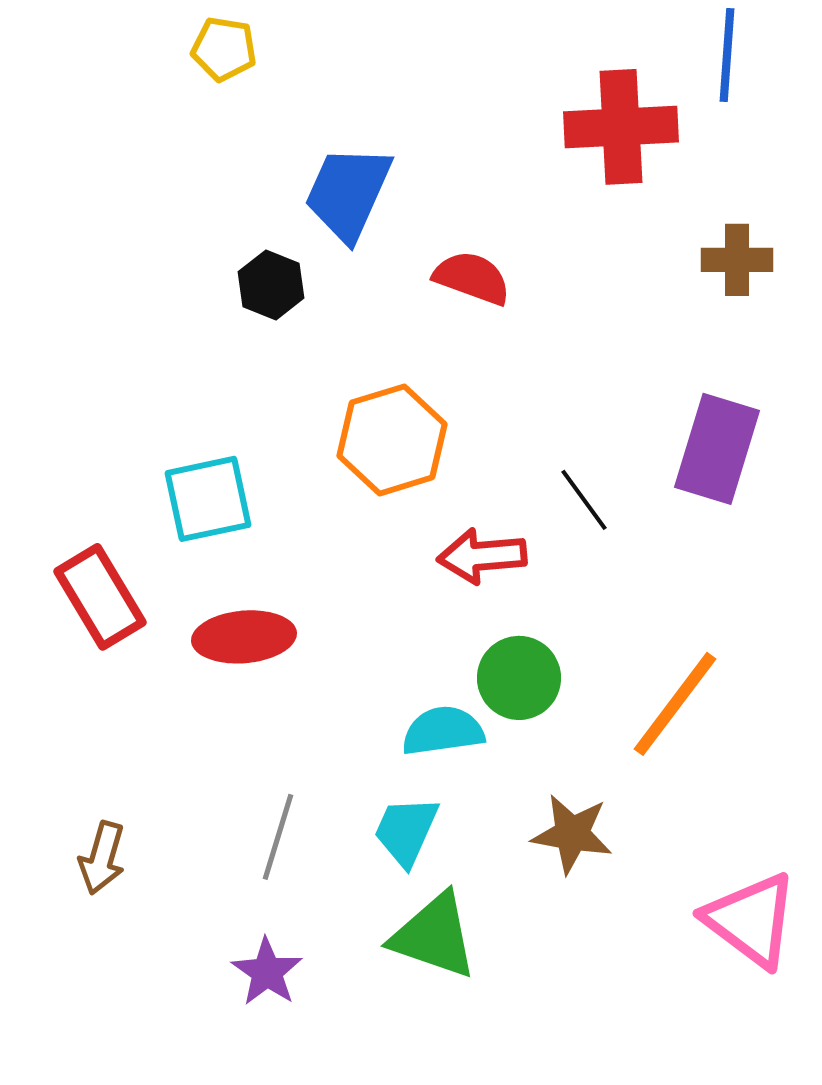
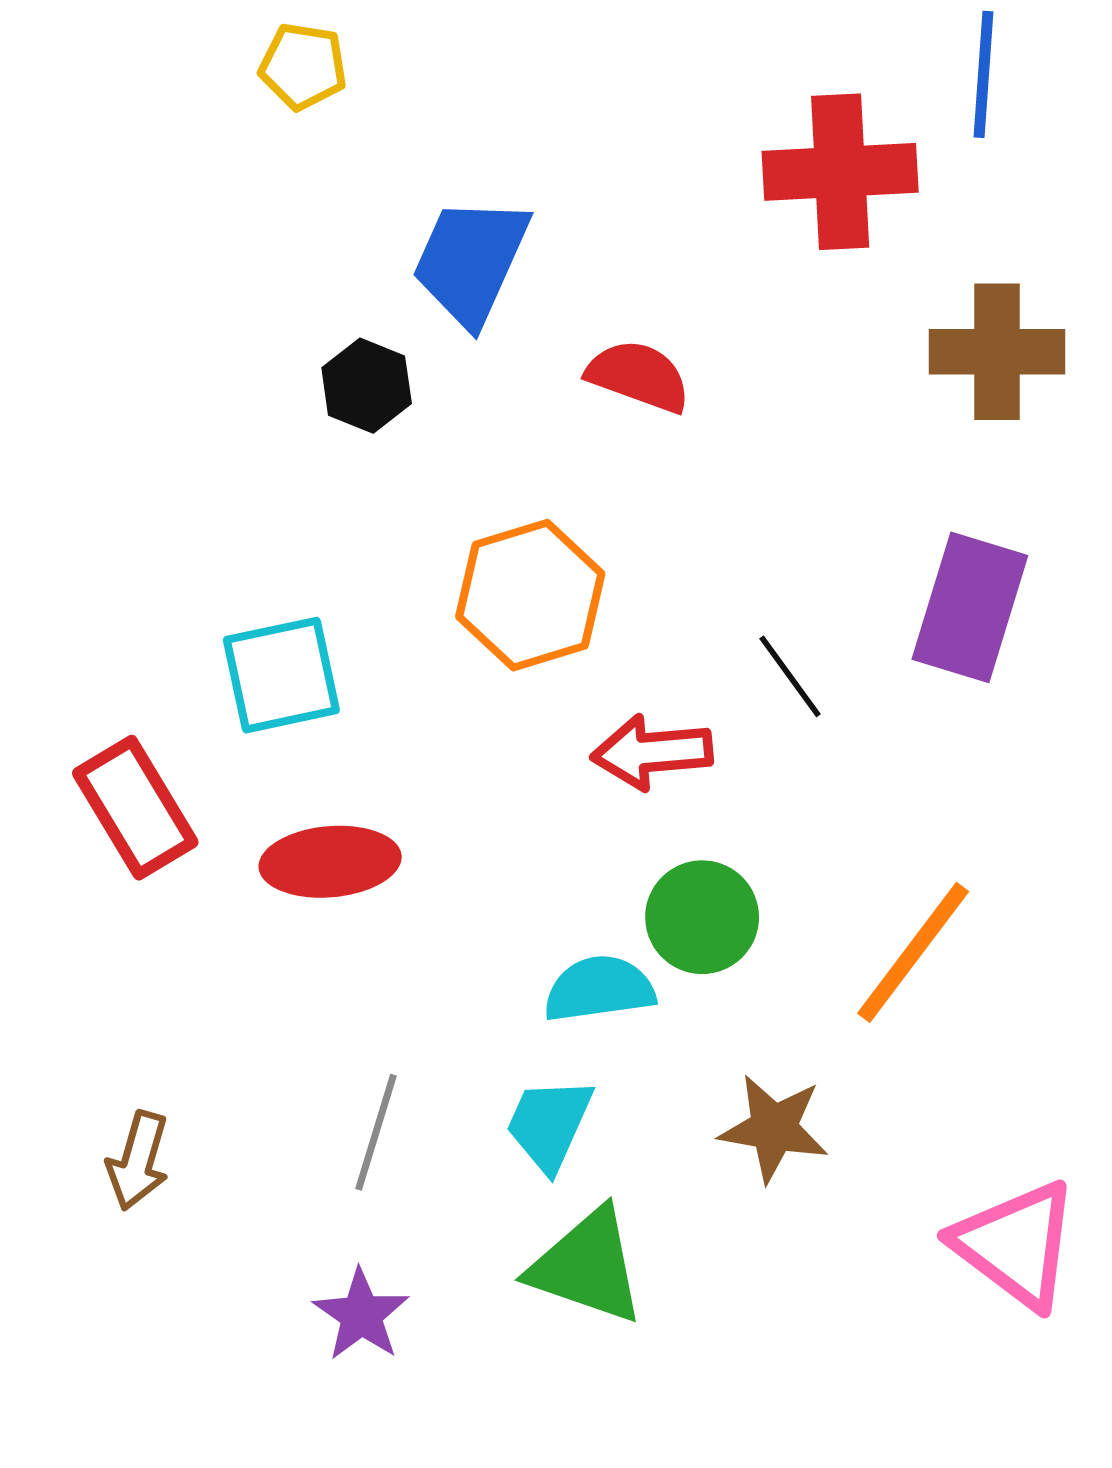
brown cross: (737, 260) -> (997, 352), size x1.4

